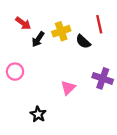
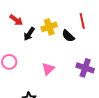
pink triangle: (68, 88) -> (48, 69), moved

